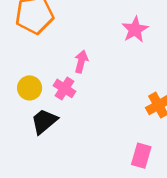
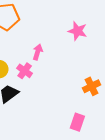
pink star: (135, 29) -> (78, 31), turned -30

